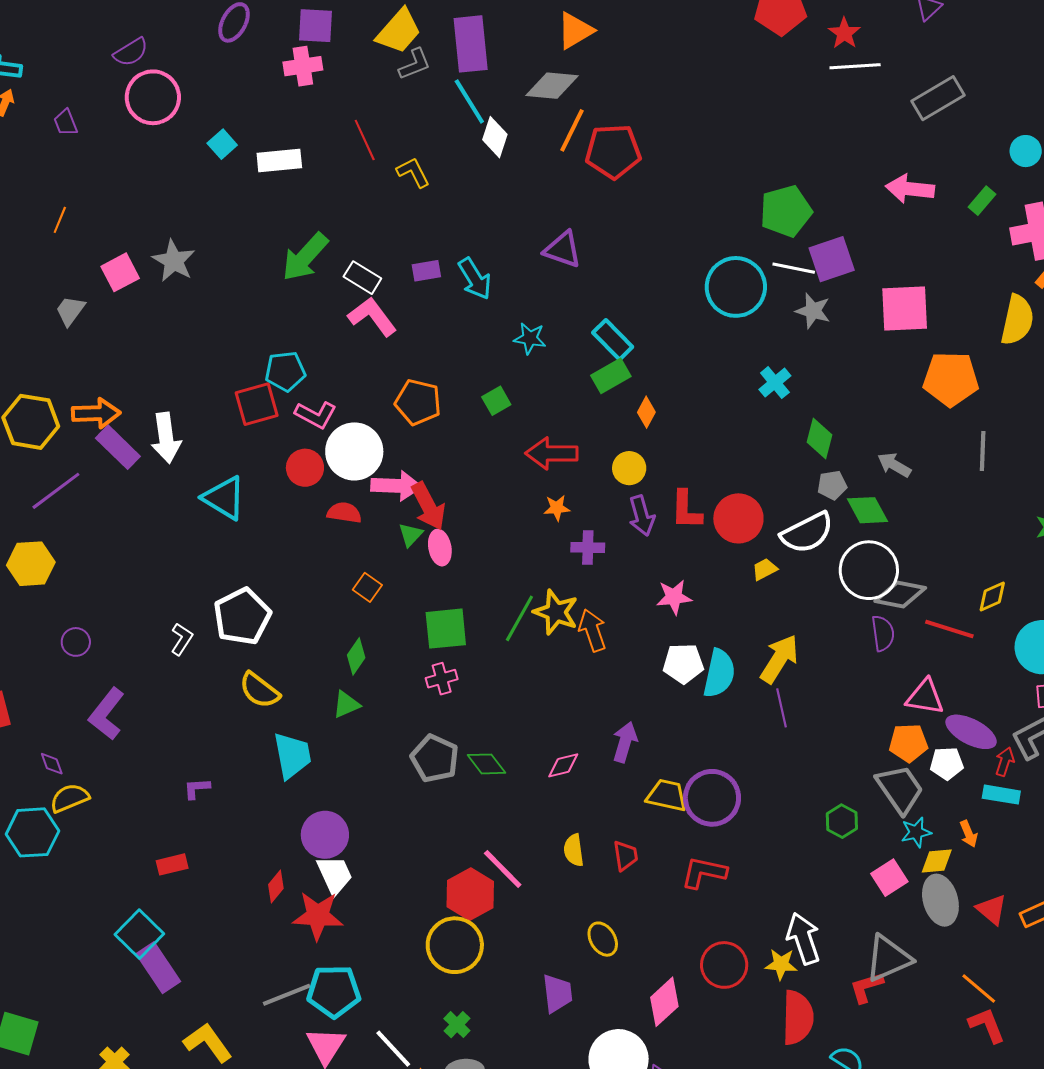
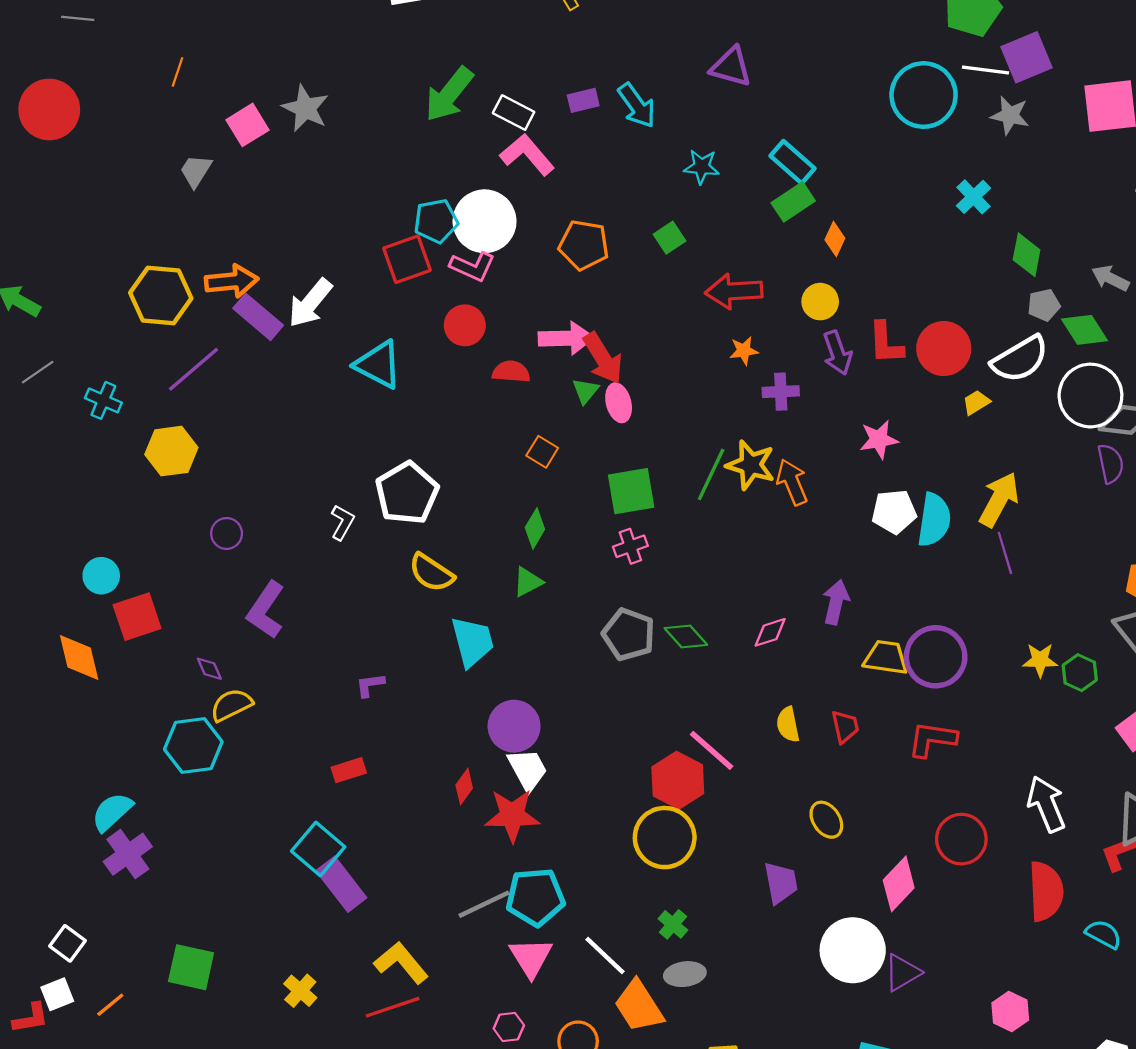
white arrow: (166, 438) -> (310, 303), turned 51
white circle: (354, 451) -> (485, 221), moved
yellow star: (781, 964) -> (1040, 660), moved

